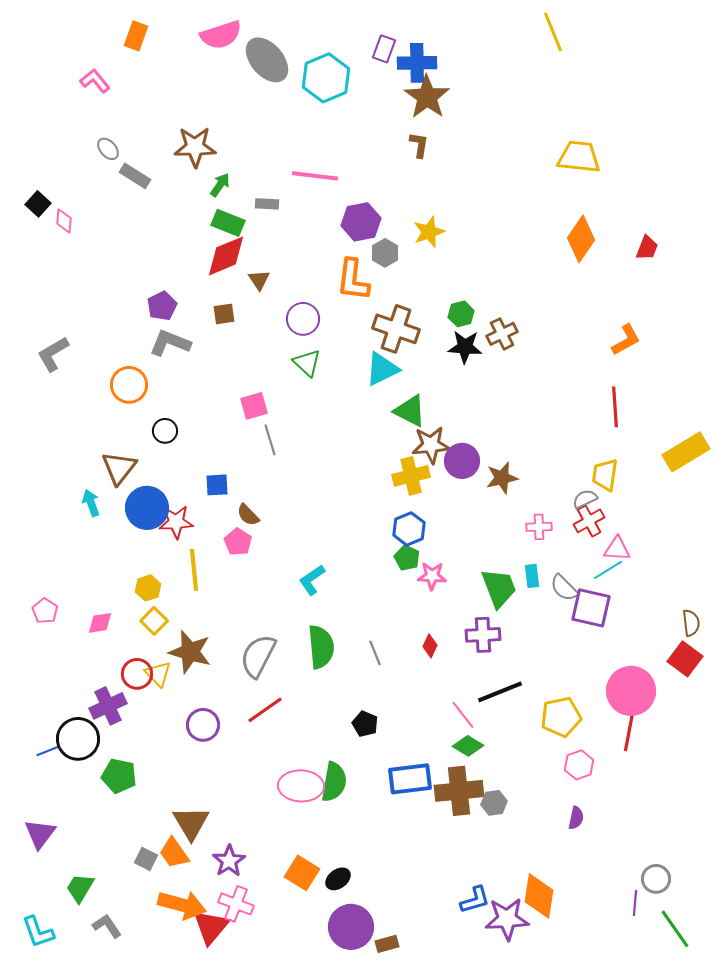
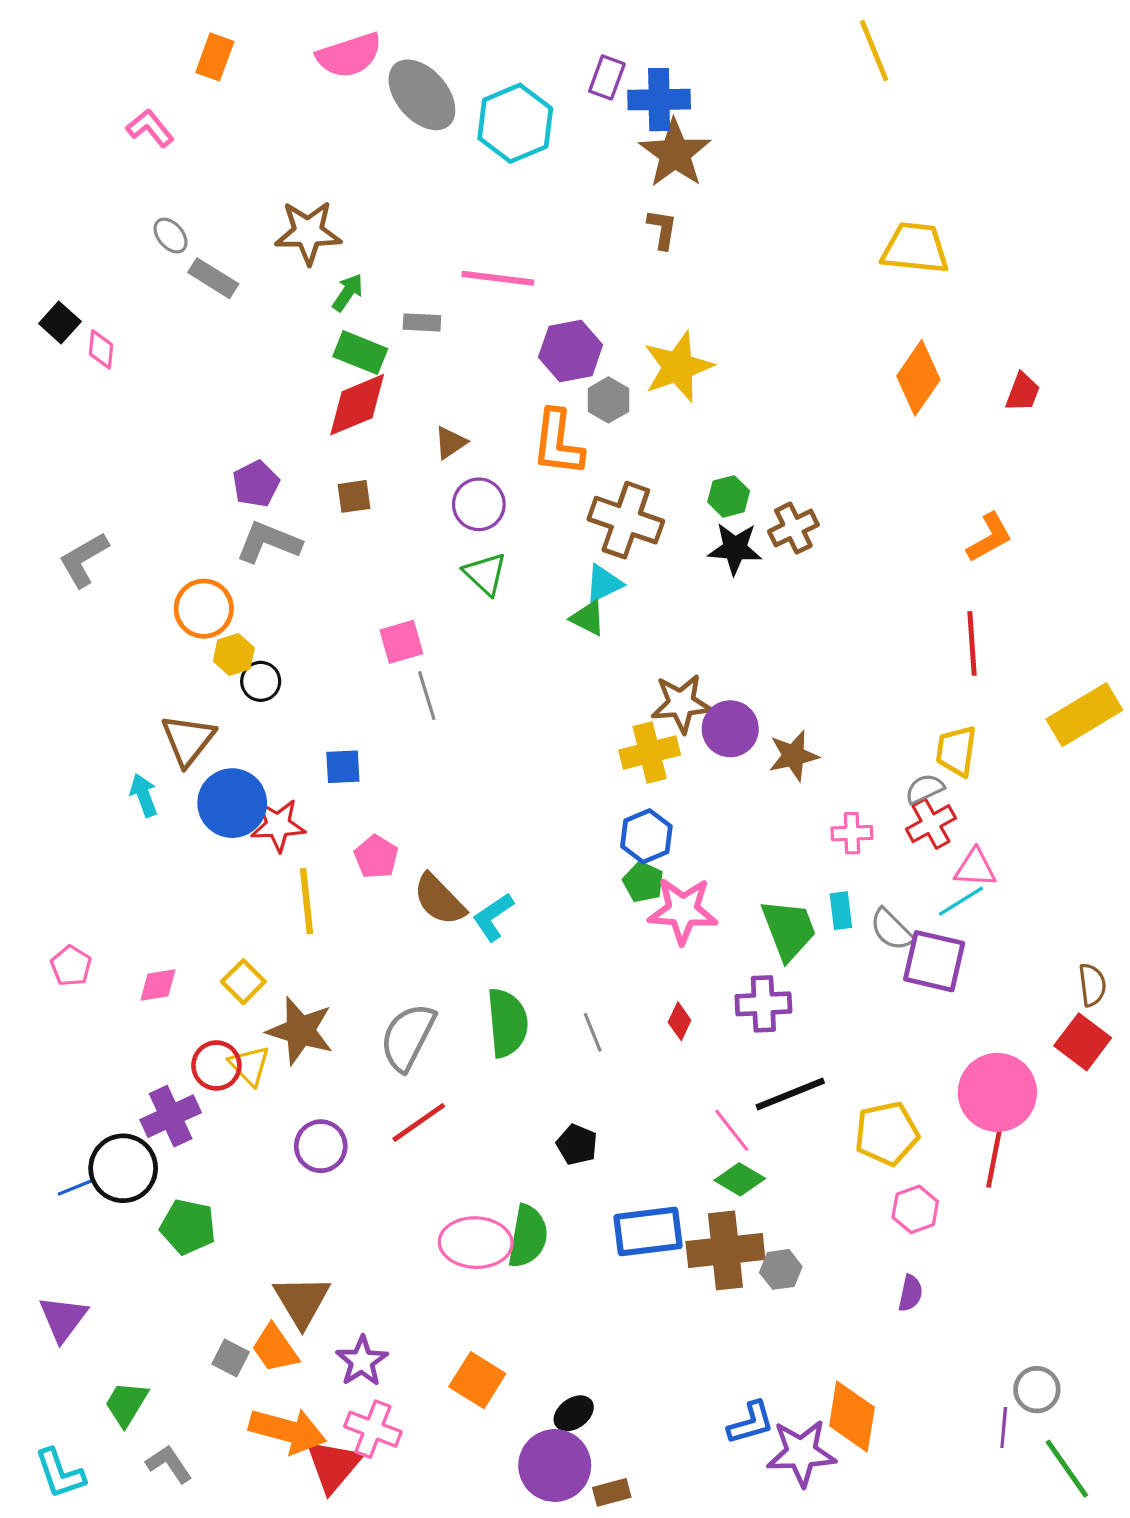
yellow star: (429, 232) -> (678, 367), size x1.4
brown triangle: (259, 280) -> (450, 443), moved, turned 30
cyan triangle: (382, 369) -> (604, 583), size x0.7
green triangle: (410, 411) -> (588, 618), moved, size x0.7
brown semicircle: (248, 515) -> (439, 900), moved, size x1.5
pink star: (432, 576) -> (683, 911), size x1.5
yellow hexagon: (148, 588) -> (234, 654), moved
black ellipse: (338, 879) -> (574, 1413), moved

